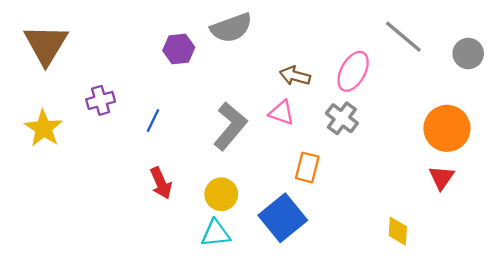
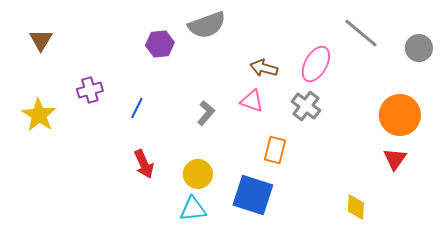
brown triangle: (46, 45) -> (41, 40), size x0.6
gray L-shape: (230, 126) -> (206, 113), size x0.6
blue square: (283, 218) -> (253, 195), turned -33

